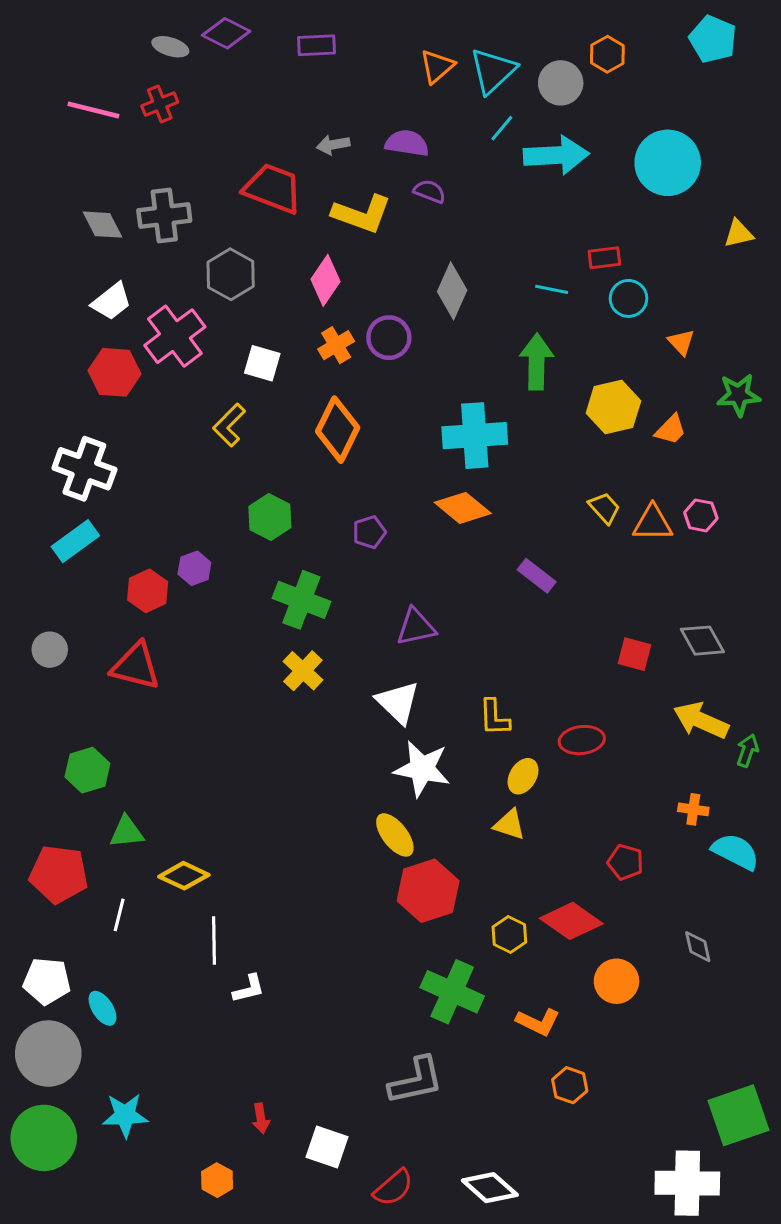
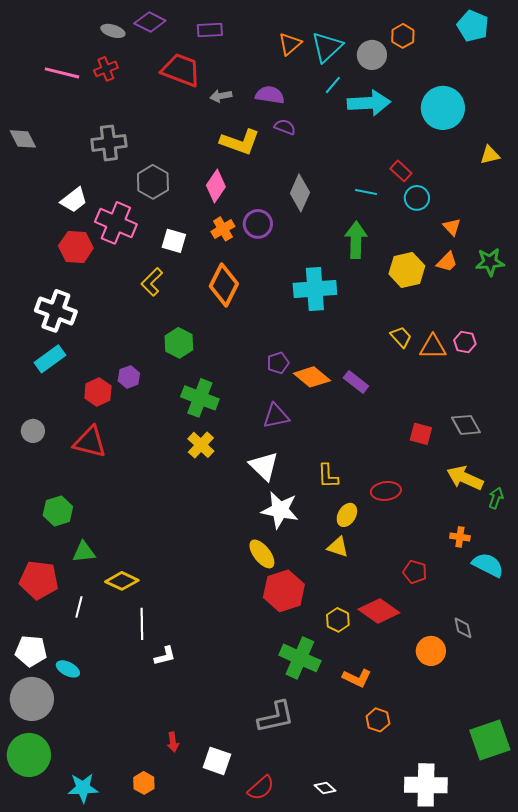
red trapezoid: (273, 188) -> (181, 70), moved
gray diamond: (102, 225) -> (23, 139), moved
red rectangle: (604, 258) -> (401, 171), turned 50
pink cross: (175, 336) -> (116, 223), turned -30
orange trapezoid: (671, 430) -> (447, 262), moved
orange diamond: (463, 508) -> (312, 377), moved
purple pentagon: (369, 532) -> (278, 363), moved
orange circle: (616, 981) -> (431, 651), moved
cyan ellipse: (102, 1008) -> (68, 669), turned -30
cyan star: (125, 1115) -> (83, 788), moved
white cross: (687, 1183) -> (426, 785), moved
white diamond: (490, 1188) -> (325, 788), size x0.6

